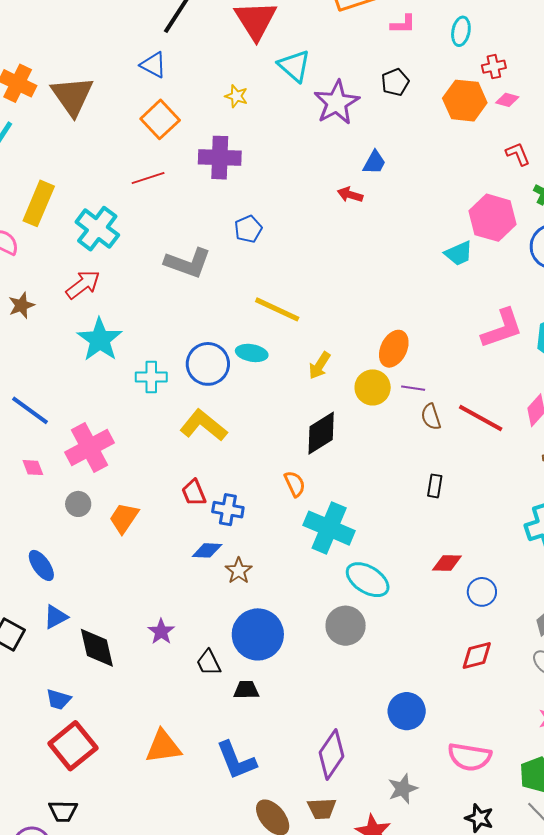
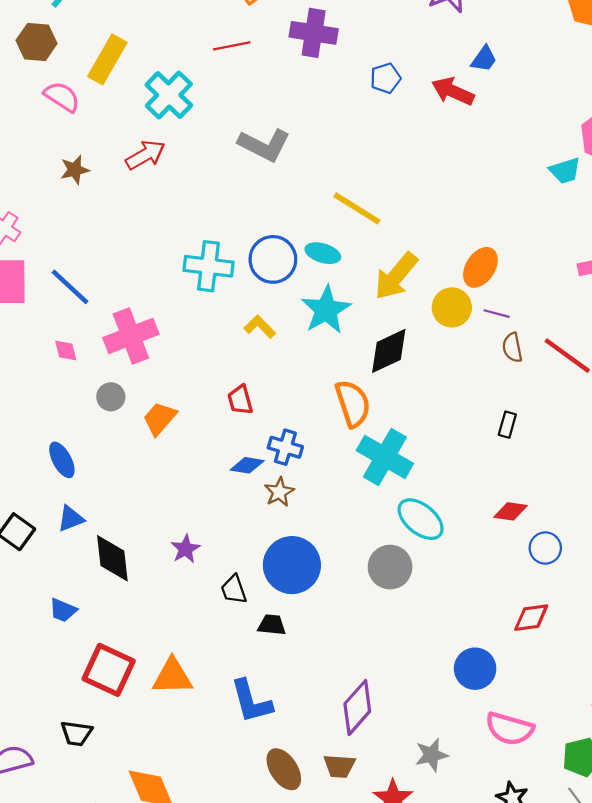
red arrow: (350, 195) -> (453, 91), size x1.5
blue pentagon: (248, 229) -> (385, 78), moved
cyan star: (100, 340) -> (326, 310), moved
yellow arrow: (319, 366) -> (396, 276), size x1.6
cyan cross: (151, 377) -> (209, 266), size x1.4
yellow L-shape: (203, 425) -> (260, 327), size x0.6
orange semicircle: (295, 484) -> (353, 404), size x1.6
blue cross: (228, 510) -> (285, 447), moved
blue circle: (407, 711) -> (475, 669), moved
red square: (73, 746) -> (109, 670), moved, turned -33
black trapezoid: (63, 811) -> (76, 733), moved

